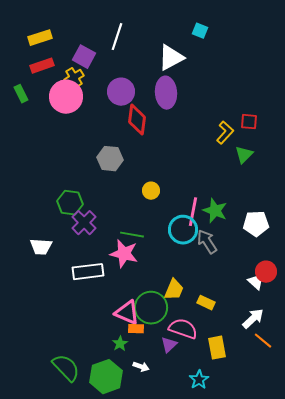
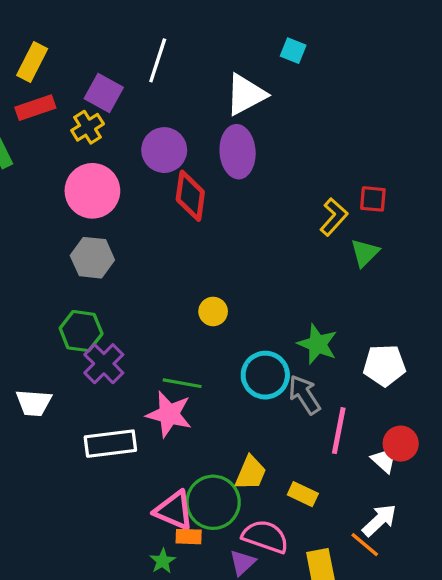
yellow rectangle: (40, 38) -> (32, 62), turned -45
pink circle: (66, 97) -> (92, 191), moved
gray hexagon: (110, 159) -> (92, 258), moved
pink line: (193, 212) -> (339, 431), moved
orange line: (263, 341) -> (365, 545), moved

